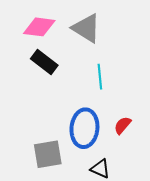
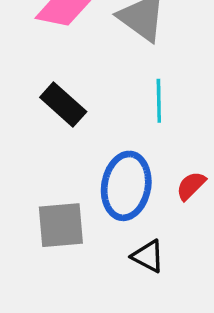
black rectangle: (44, 62) -> (63, 104), moved

